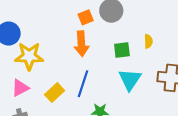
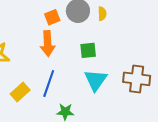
yellow semicircle: (148, 41) -> (102, 14), moved

